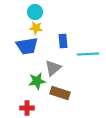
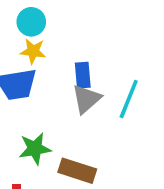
cyan line: (88, 54) -> (129, 99), turned -65
gray triangle: (53, 68) -> (86, 99), moved

